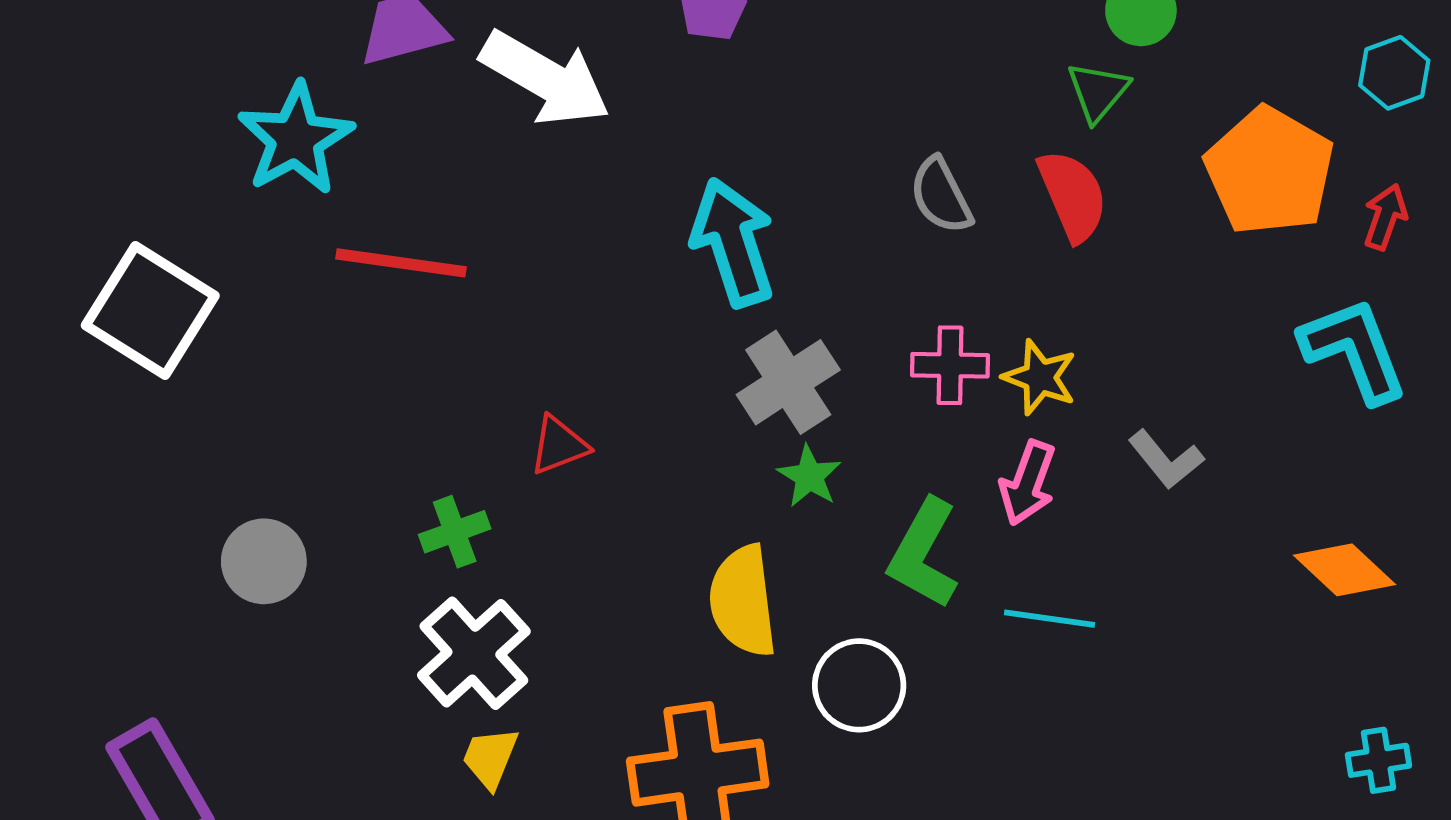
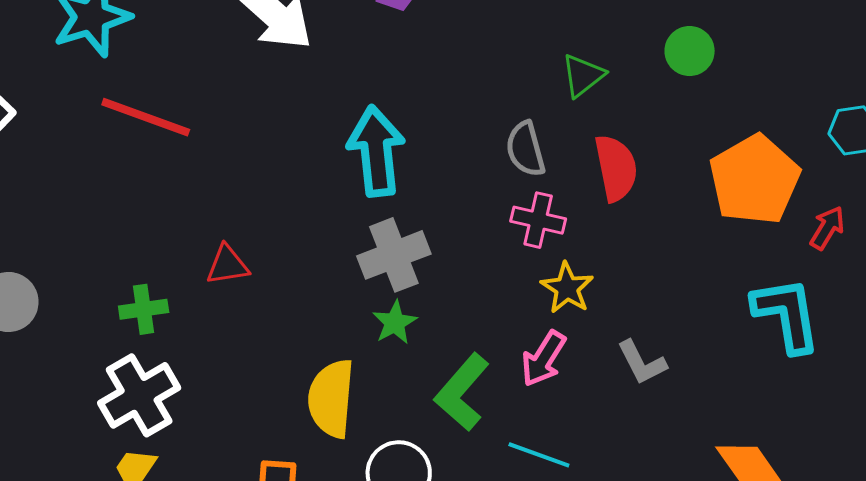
green triangle: (1098, 92) -> (583, 75), moved
pink cross: (950, 365) -> (538, 220), moved

